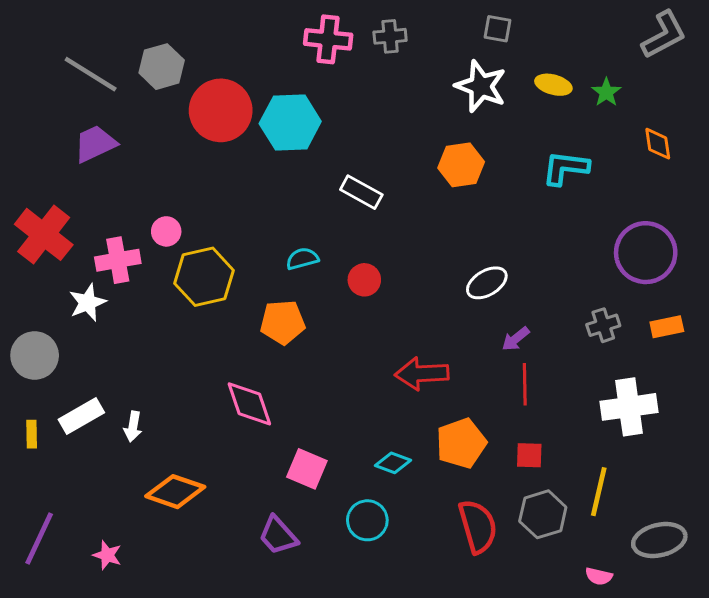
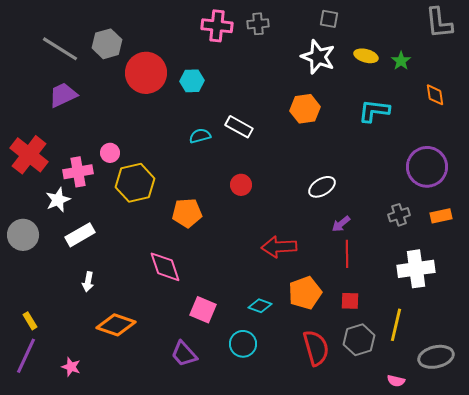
gray L-shape: (664, 35) -> (439, 23), turned 112
cyan hexagon: (290, 123) -> (192, 81), size x0.6
cyan semicircle: (302, 259) -> (200, 136), moved
white rectangle: (81, 416) -> (80, 235), moved
yellow rectangle: (32, 434) -> (30, 321), moved, turned -30

